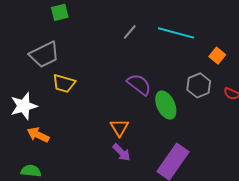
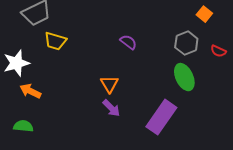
purple semicircle: (139, 84) -> (128, 42), size x0.7
green ellipse: (166, 105) -> (184, 77), moved

